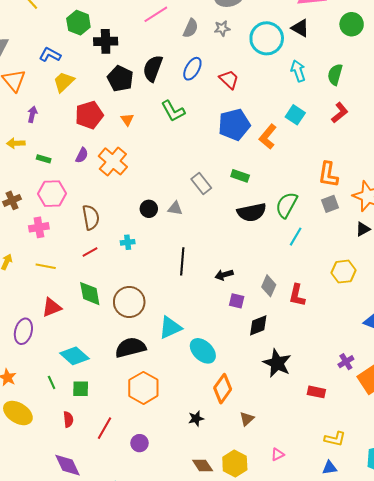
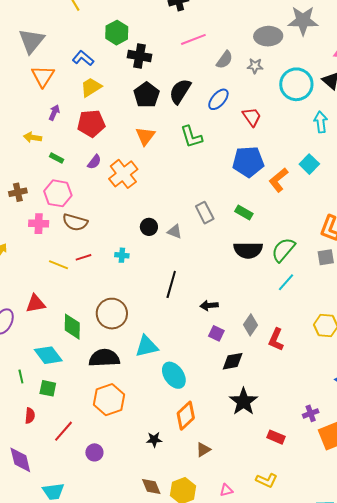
red pentagon: (89, 115) -> (91, 123), moved
orange triangle: (127, 120) -> (145, 136), size x1.5
brown semicircle: (91, 217) -> (75, 222), moved, turned 105
yellow line: (46, 266) -> (59, 265), moved
green diamond: (90, 294) -> (72, 327), moved
yellow L-shape: (335, 439) -> (267, 480), moved

